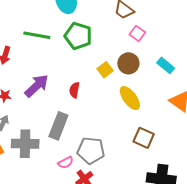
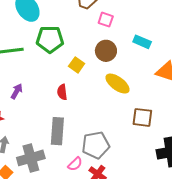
yellow square: (105, 70) -> (77, 65), moved
purple arrow: (37, 86) -> (17, 91), moved, size x0.6

